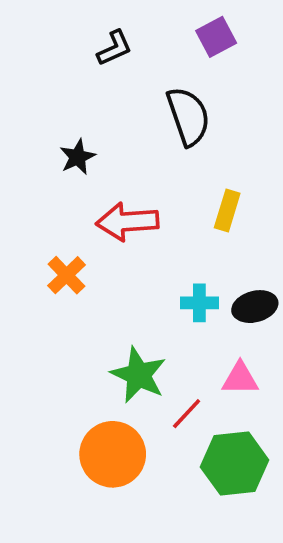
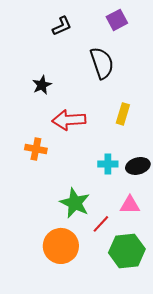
orange cross: (66, 275) -> (36, 149), turned -35

